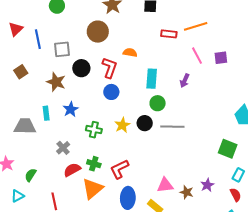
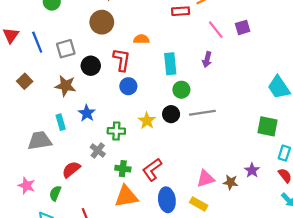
gray cross: (63, 148) -> (98, 150), moved
red semicircle: (72, 170) -> (71, 169), moved
orange triangle: (92, 189) -> (126, 196), turned 40

